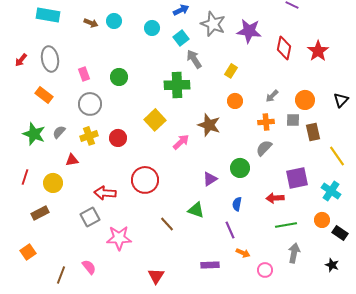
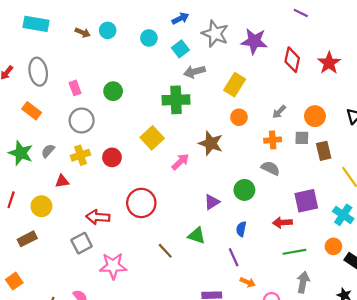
gray arrow: (194, 59) -> (194, 72), turned -72
yellow rectangle: (231, 71) -> (235, 85), size x1.5
gray semicircle: (264, 148) -> (270, 168), turned 72

